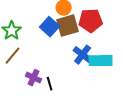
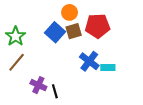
brown square: (68, 26) -> (74, 31), size x0.7
cyan rectangle: (101, 61) -> (108, 67), size x0.6

